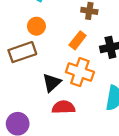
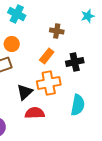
orange cross: (80, 72) -> (49, 83), turned -30

